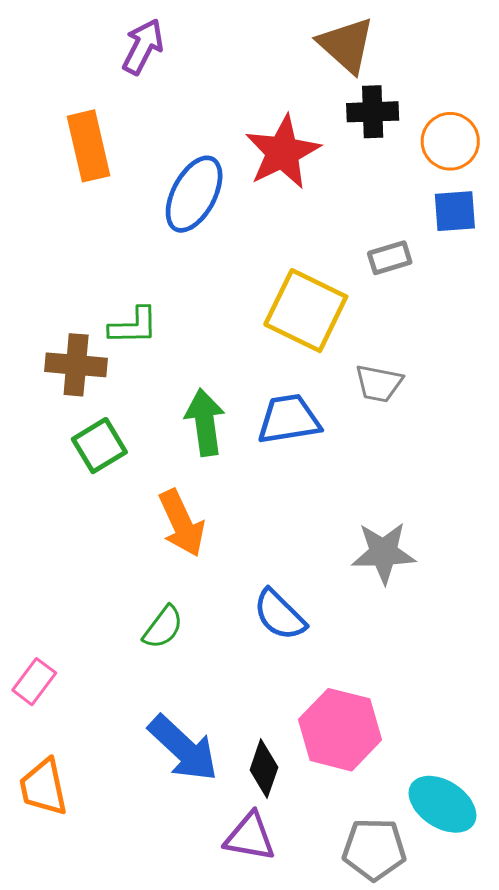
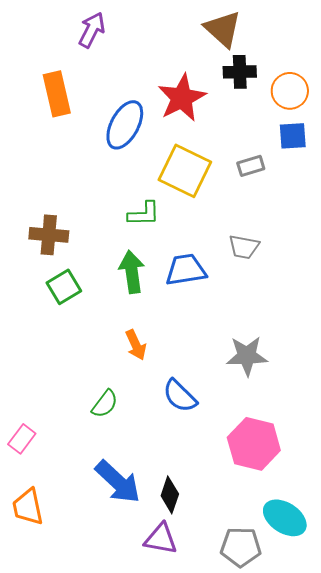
yellow square: (306, 311) -> (185, 171), moved
green L-shape: (134, 326) -> (144, 214), moved
orange arrow: (182, 523) -> (136, 345), moved, size x0.7
pink hexagon: (340, 730) -> (254, 444), moved

